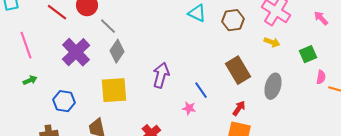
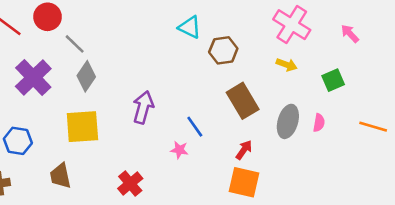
brown hexagon: (233, 20) -> (223, 50), moved
pink semicircle: (321, 77) -> (319, 123), moved

